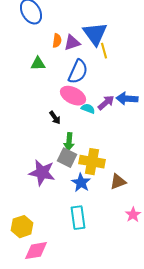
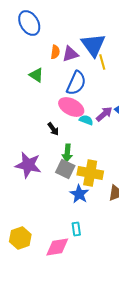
green triangle: (38, 64) -> (36, 75), turned 35
purple star: (42, 173) -> (28, 165), moved
cyan rectangle: (78, 218) -> (76, 229), size x0.6
pink diamond: (36, 251) -> (57, 247), moved

